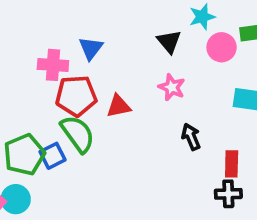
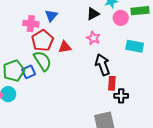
black triangle: (169, 42) -> (93, 14), turned 40
red pentagon: (76, 96) -> (42, 41), turned -30
black arrow: (191, 137) -> (103, 65), size x1.5
red rectangle: (232, 164) -> (112, 83), moved

